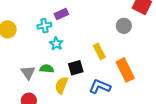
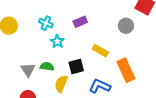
purple rectangle: (61, 14) -> (80, 22), moved
cyan cross: (44, 26) -> (46, 23), turned 32
yellow rectangle: (99, 51) -> (100, 51), turned -35

